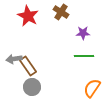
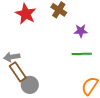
brown rectangle: (28, 66) -> (18, 72), moved

